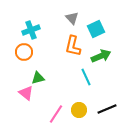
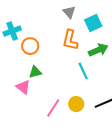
cyan cross: (31, 30) -> (12, 31), moved
orange circle: (24, 52) -> (30, 46), moved

